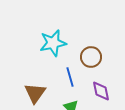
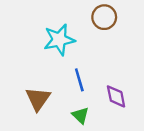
brown circle: (91, 57) -> (104, 17), moved

